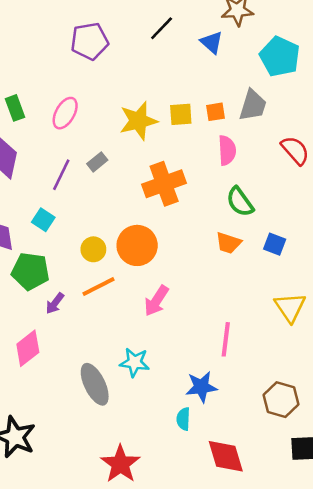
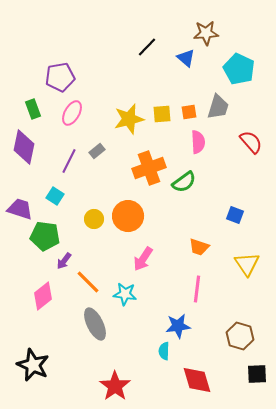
purple pentagon: (90, 41) -> (60, 77), moved
green semicircle: (240, 202) -> (184, 182), moved, turned -90
orange trapezoid: (228, 243) -> (199, 247), moved
orange line: (99, 287) -> (88, 282), moved, turned 72
cyan star: (135, 362) -> (125, 294), moved

